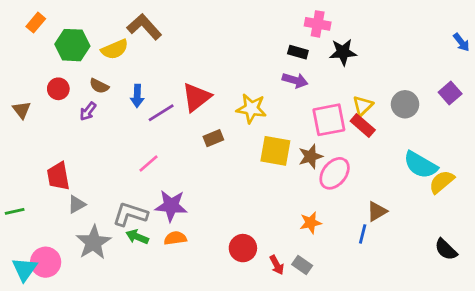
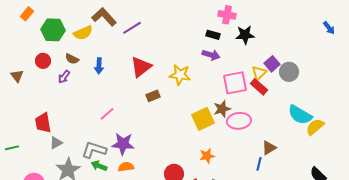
purple square: (450, 93) -> (272, 64), moved
purple line: (161, 113) -> (132, 28), moved
yellow square: (275, 151) -> (203, 119), moved, turned -35
pink ellipse: (335, 173) -> (239, 121), turned 45
orange star: (311, 223) -> (207, 156), moved

